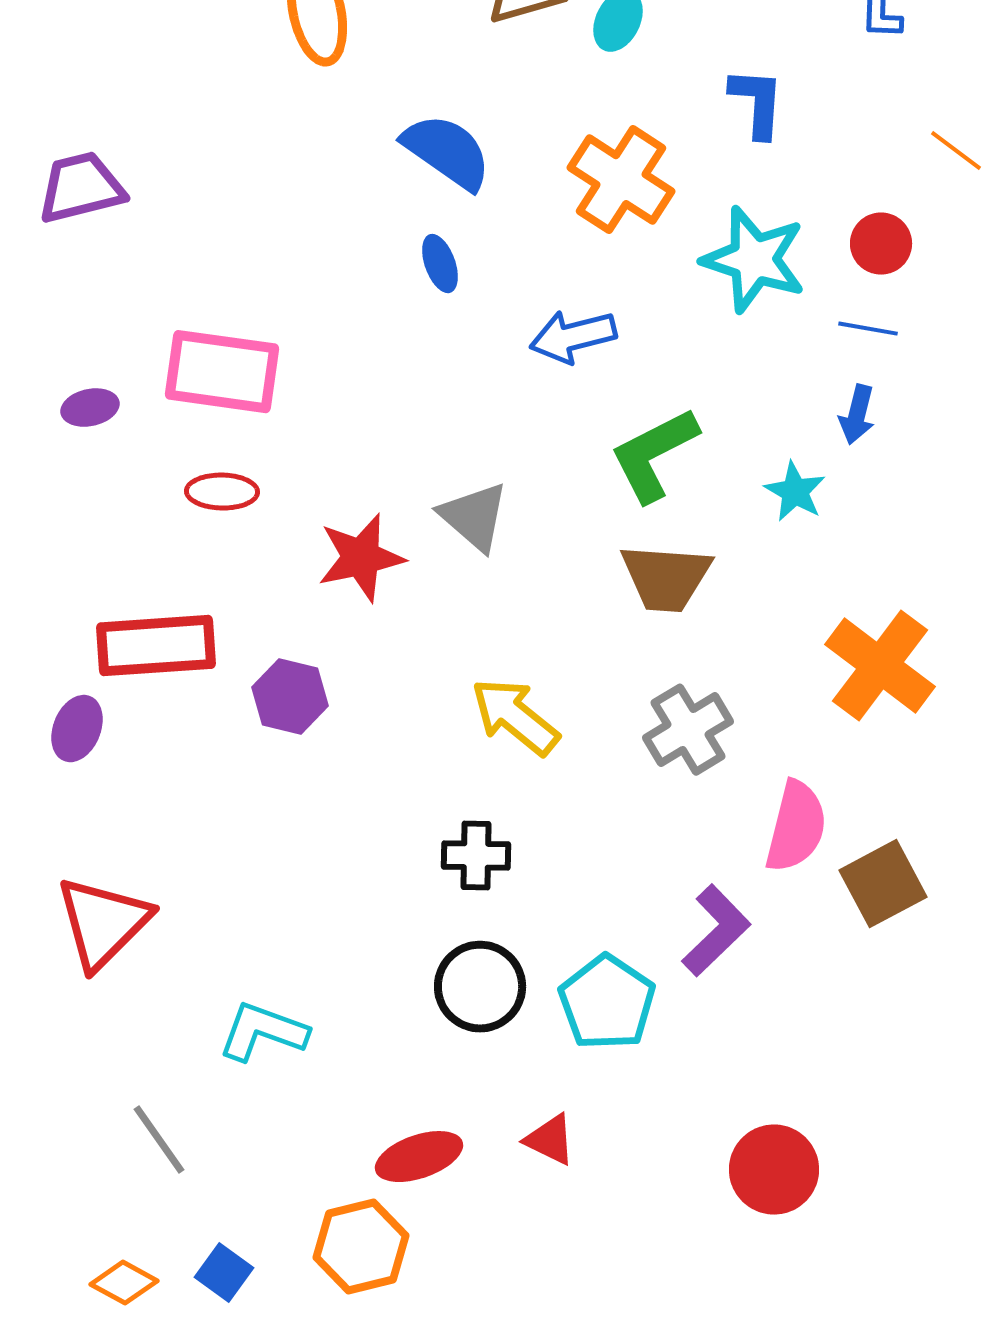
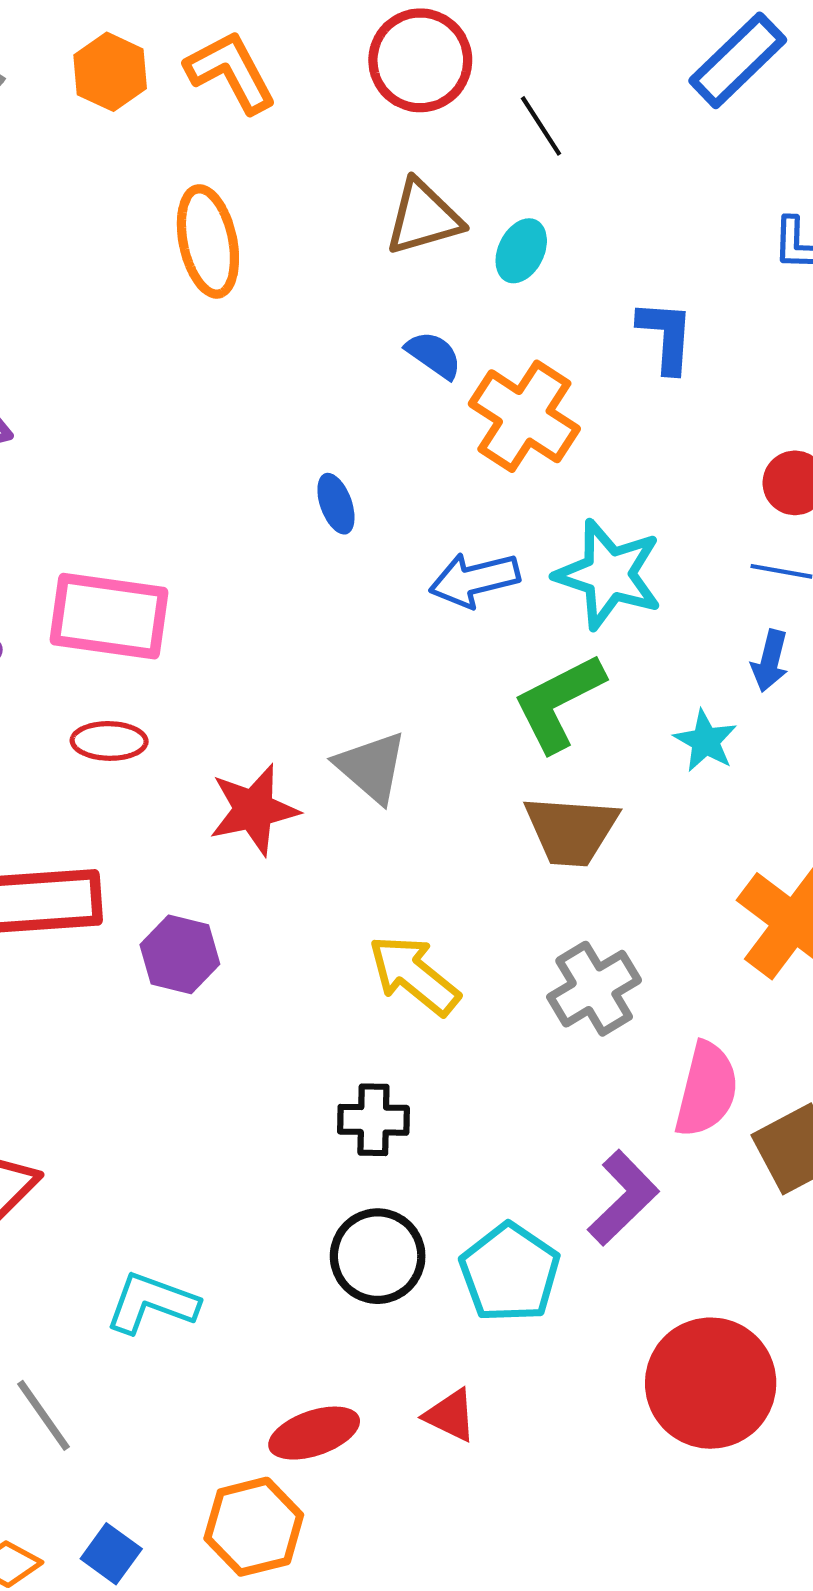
blue semicircle: (447, 152) -> (434, 355), moved, size x0.6
cyan star: (754, 260) -> (609, 574), moved
red circle: (774, 1170) -> (711, 1383), moved, size x1.4

